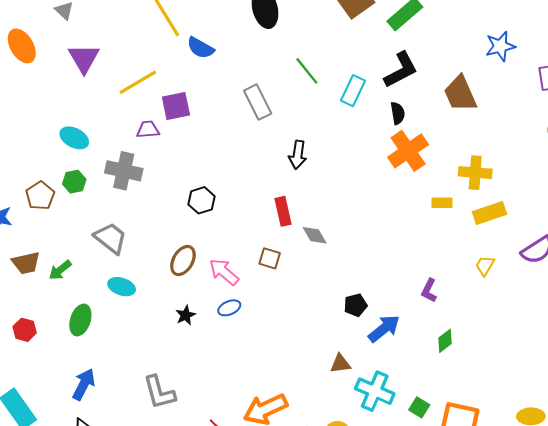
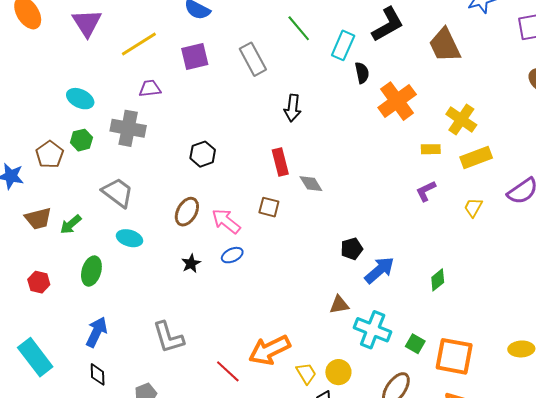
purple square: (176, 106) -> (195, 56), moved
black semicircle: (398, 113) -> (362, 73), moved
yellow cross: (475, 173) -> (461, 120), turned 32
purple L-shape: (429, 290) -> (426, 191), moved, turned 40

